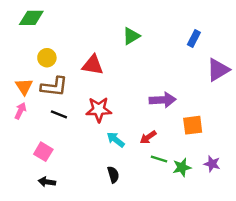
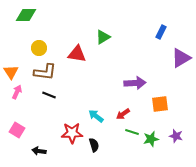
green triangle: (131, 36) -> (103, 37), moved
orange triangle: (24, 87) -> (11, 72), moved
red star: (99, 110) -> (72, 133), moved
pink square: (43, 152) -> (17, 130), moved

